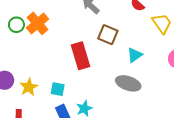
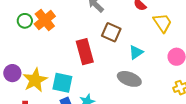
yellow star: (29, 87) -> (35, 80), size x1.4
cyan square: (58, 89) -> (62, 83), size x1.5

